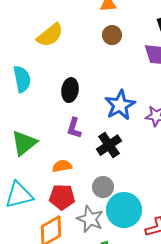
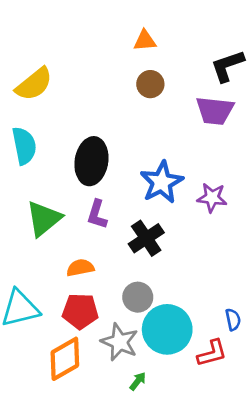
yellow semicircle: (50, 35) -> (34, 84), moved
black ellipse: (70, 90) -> (91, 161), size x1.4
green triangle: (24, 143) -> (44, 219), moved

